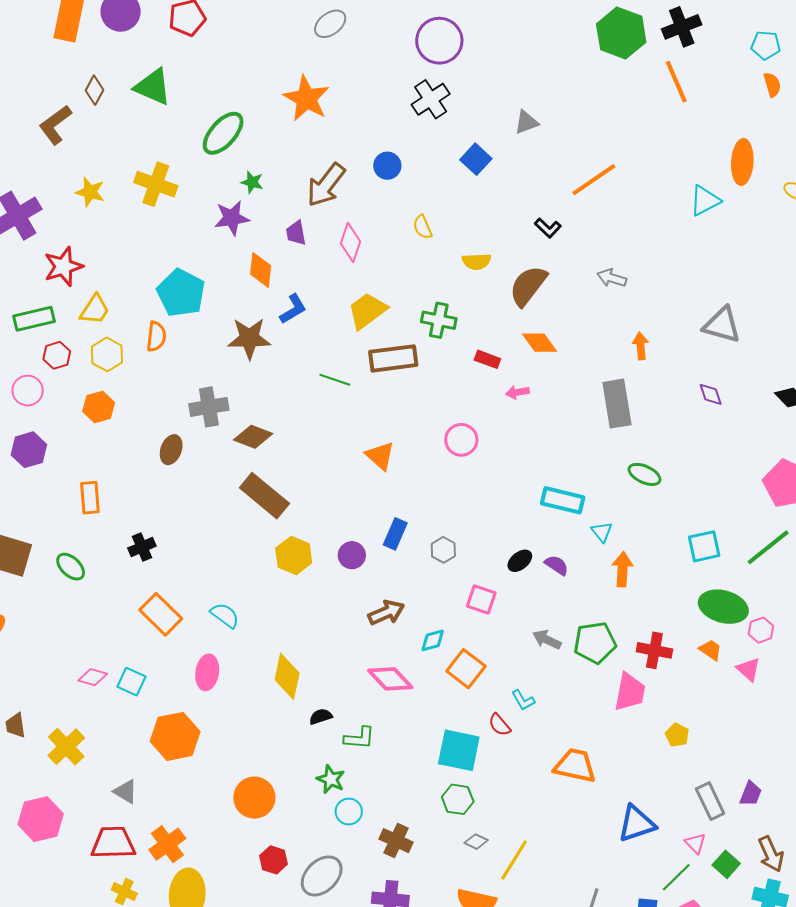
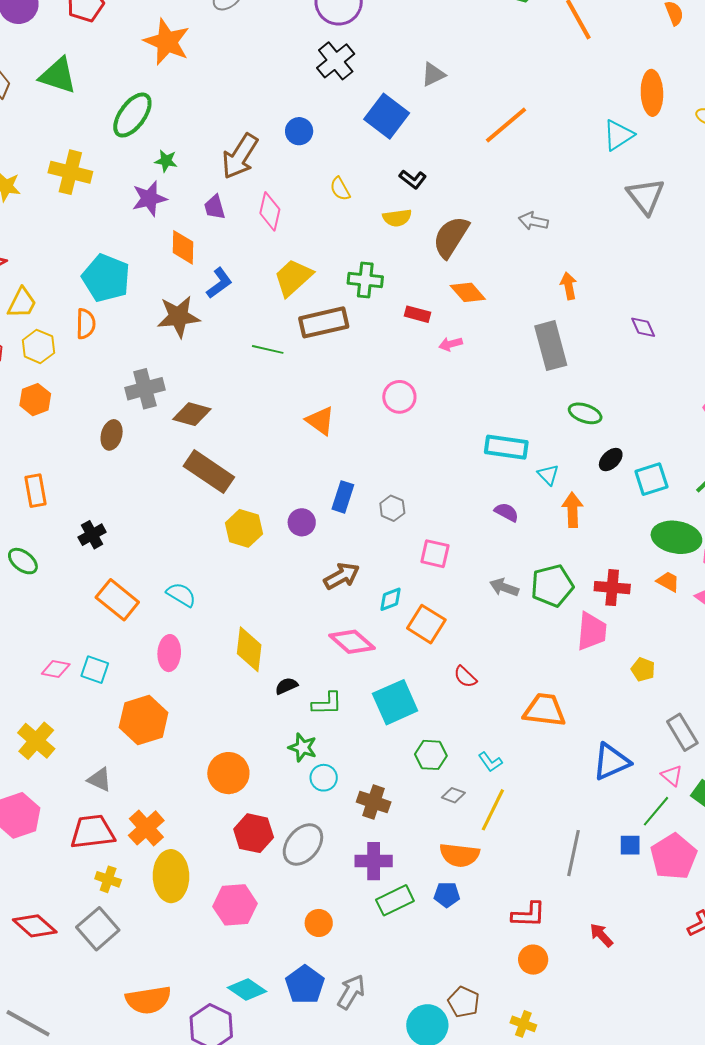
orange star: (306, 98) -> (167, 42), moved
blue square: (476, 159) -> (387, 116), size x1.4
black L-shape: (548, 228) -> (413, 179), moved
gray triangle: (722, 325) -> (646, 196), moved, turned 42
black ellipse: (520, 561) -> (611, 460), moved
cyan L-shape: (523, 700) -> (490, 762), moved
cyan square: (459, 750) -> (395, 702), moved, turned -30
red hexagon: (274, 860) -> (254, 833), size x1.4

